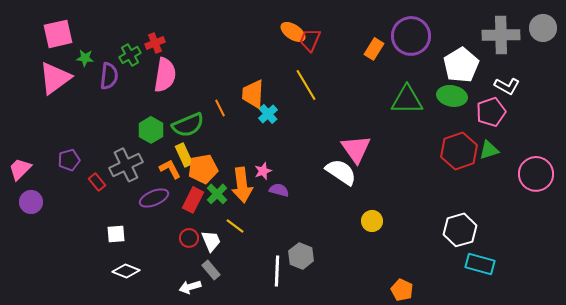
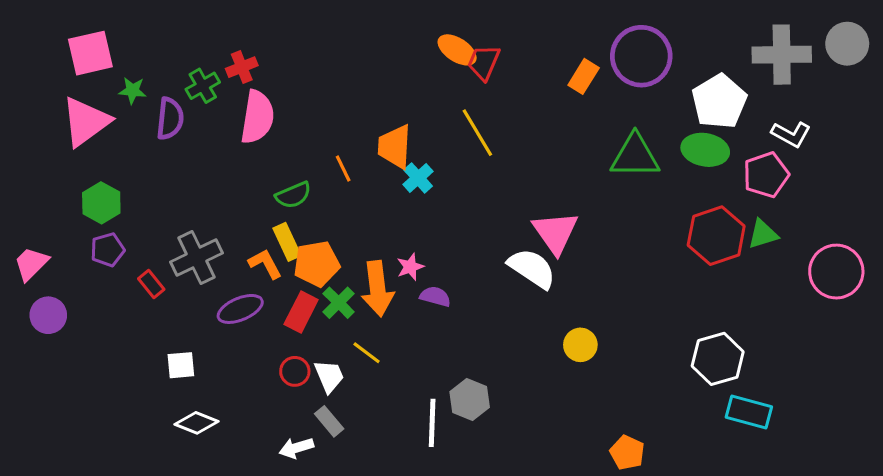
green semicircle: (188, 125) -> (293, 195), size x0.7
green hexagon: (151, 130) -> (101, 203), moved

